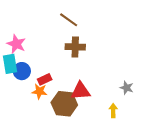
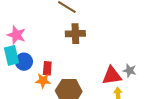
red rectangle: (45, 79) -> (47, 68), turned -56
red triangle: (81, 91) -> (112, 76), moved

